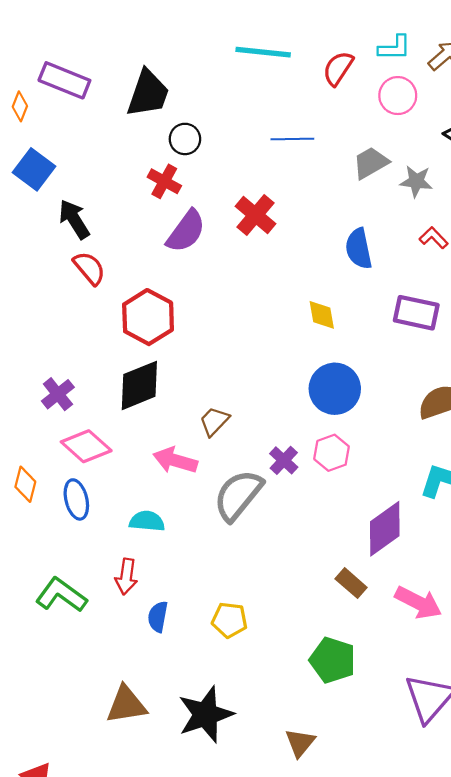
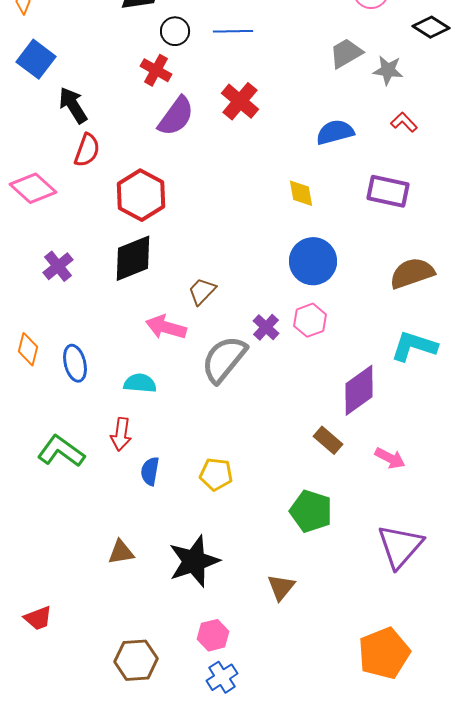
blue line: (292, 139) -> (233, 31), moved
blue semicircle: (359, 249) -> (335, 132), turned 87
red semicircle: (89, 268) -> (87, 150), turned 60
pink diamond: (86, 446) -> (33, 188), moved
pink arrow: (418, 603) -> (390, 458), size x0.7
brown triangle: (126, 705) -> (121, 552), size x0.7

